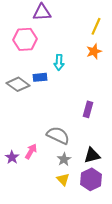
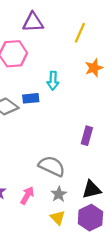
yellow line: (96, 26) -> (80, 33), moved
pink arrow: (31, 151) -> (27, 195), moved

